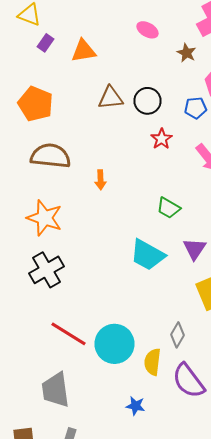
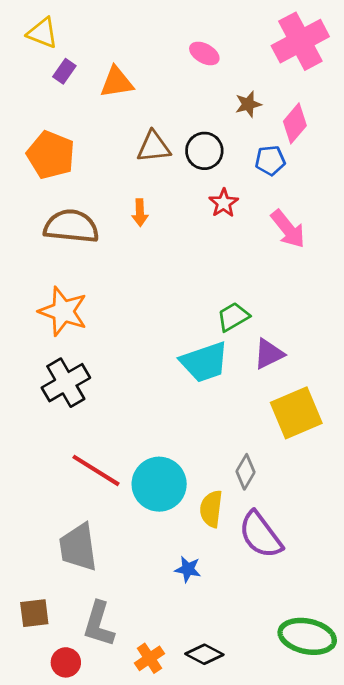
brown star: (186, 53) -> (248, 104), moved, turned 30
orange arrow: (100, 180) -> (140, 213), moved
green trapezoid: (168, 208) -> (233, 317), moved, turned 120
purple triangle: (194, 249) -> (269, 354), turned 30
cyan trapezoid: (148, 255) -> (204, 362), turned -48

